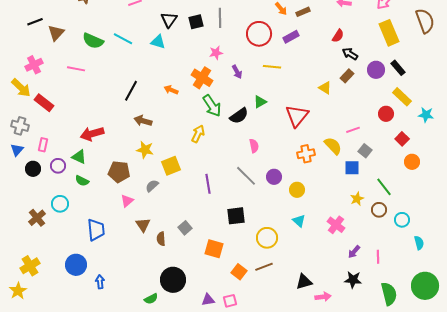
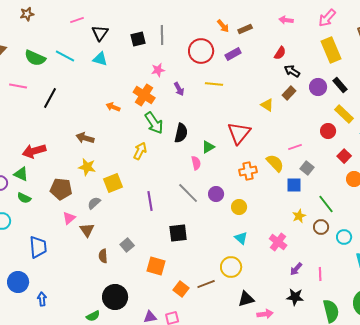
black triangle: (169, 20) -> (100, 33), moved
black line: (131, 91) -> (50, 98), moved
green triangle: (260, 102) -> (208, 147), moved
black semicircle: (239, 116) -> (181, 133), turned -42
brown triangle: (143, 225) -> (87, 230), moved
yellow circle: (267, 238) -> (231, 267), moved

